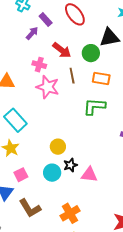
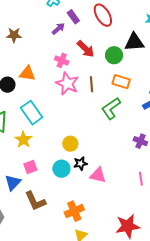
brown line: (72, 76) -> (91, 84), moved
green L-shape: (94, 106) -> (111, 108), turned -45

